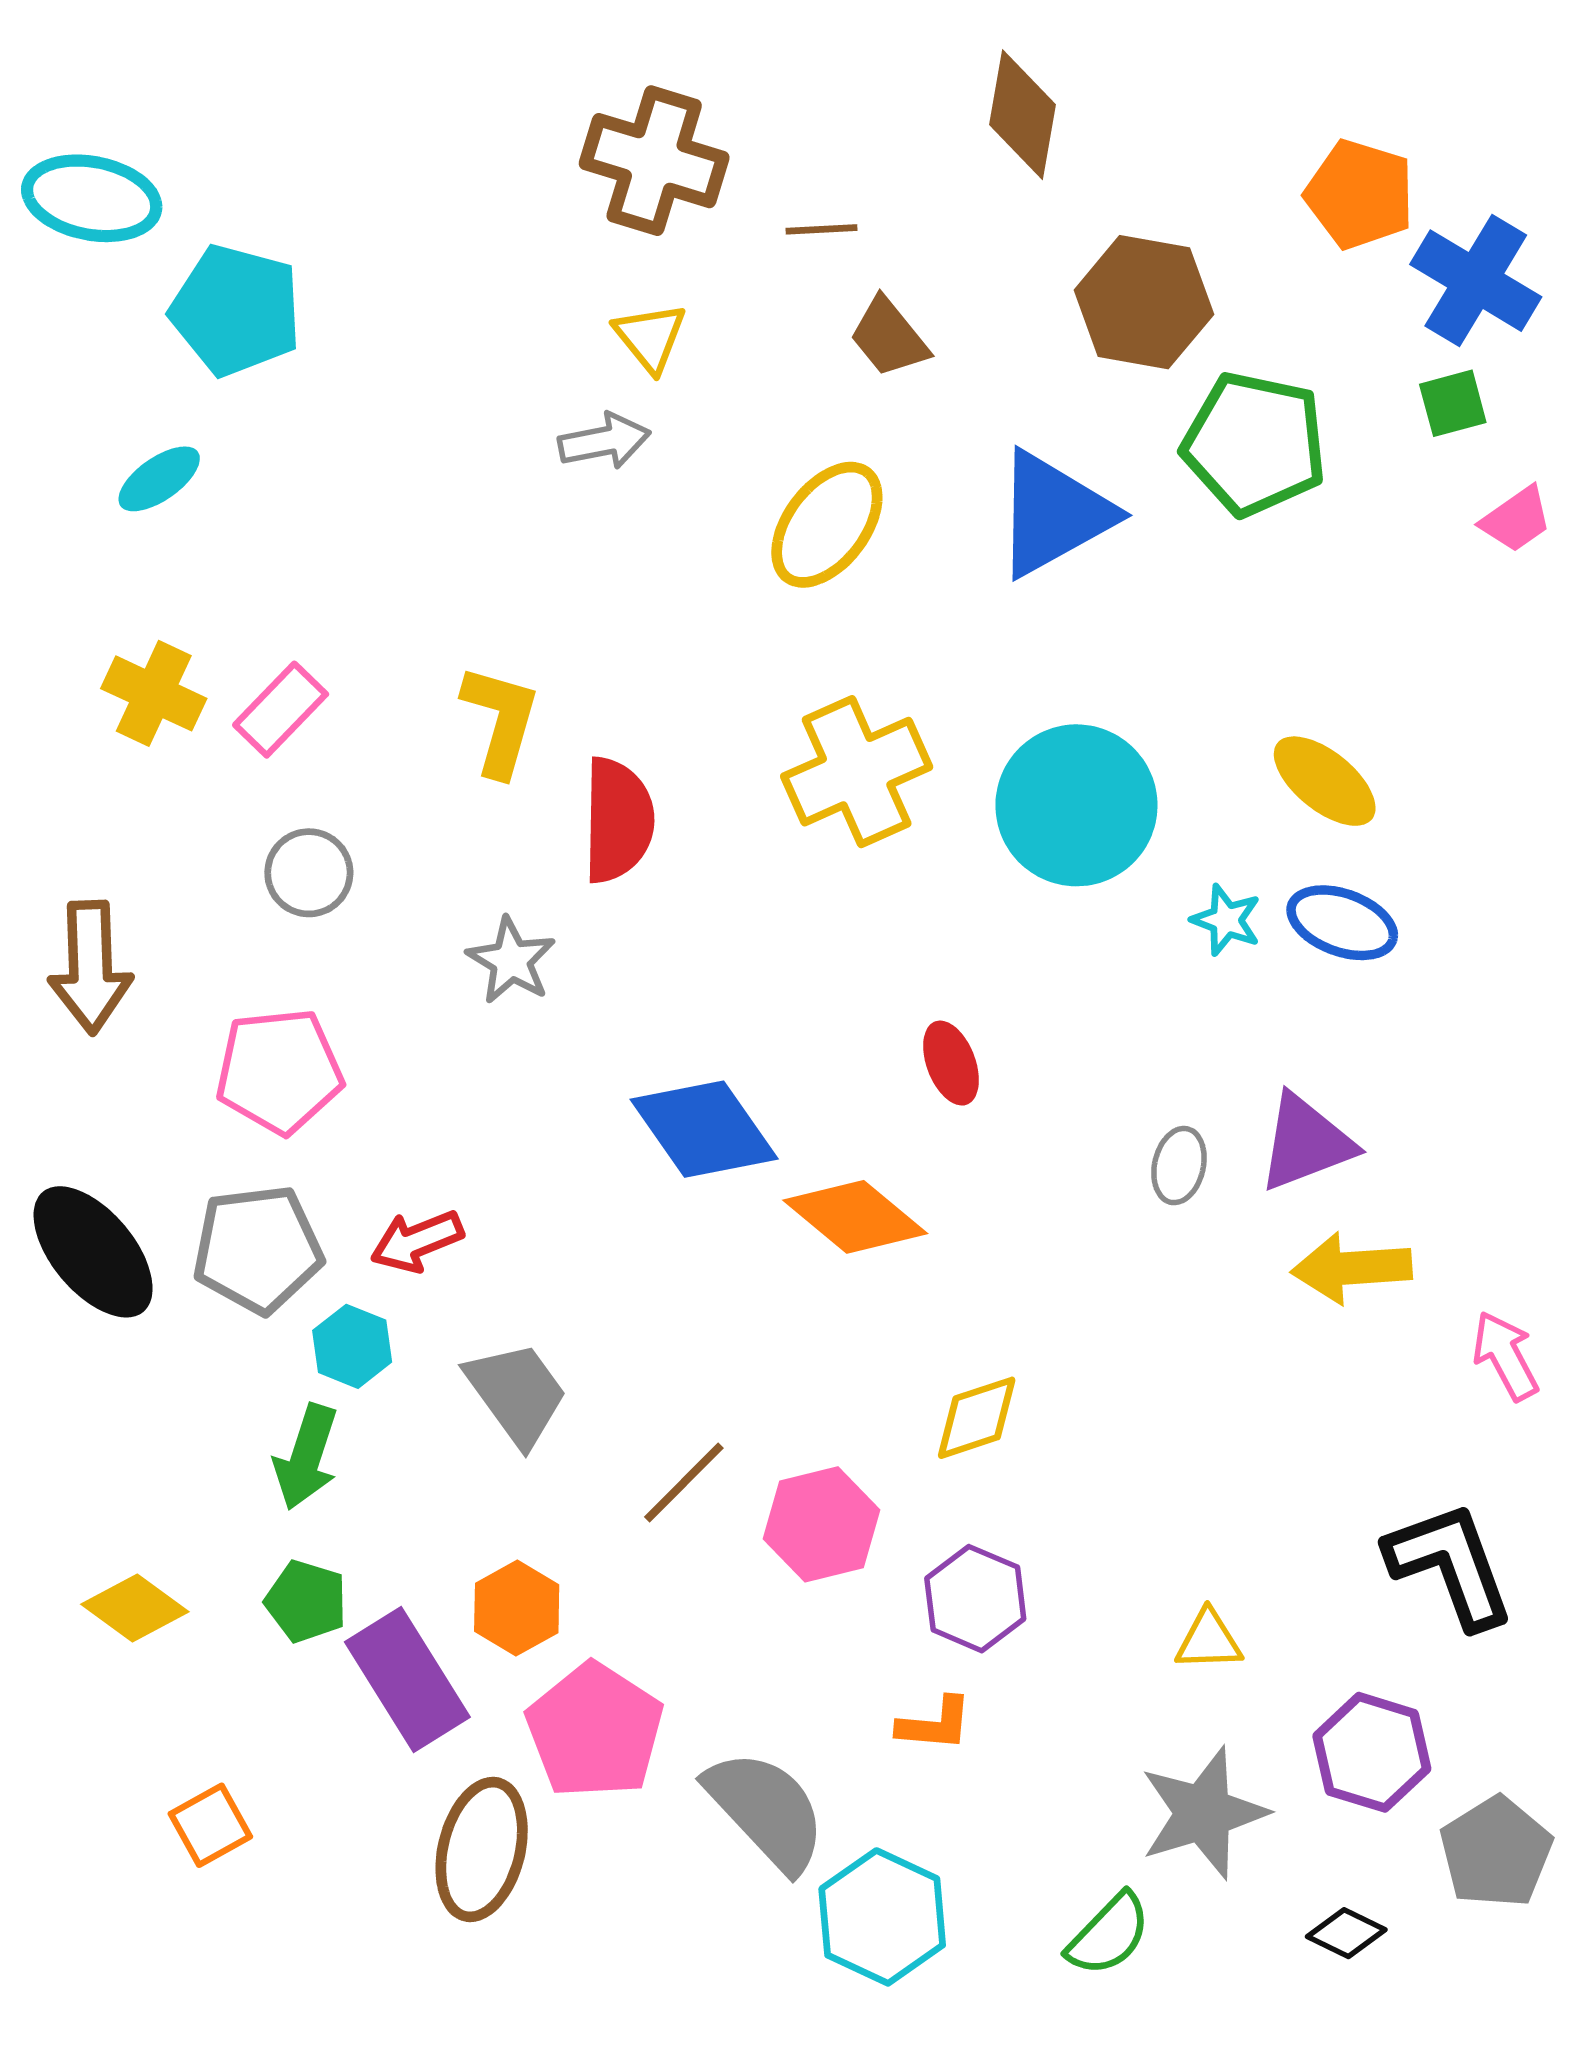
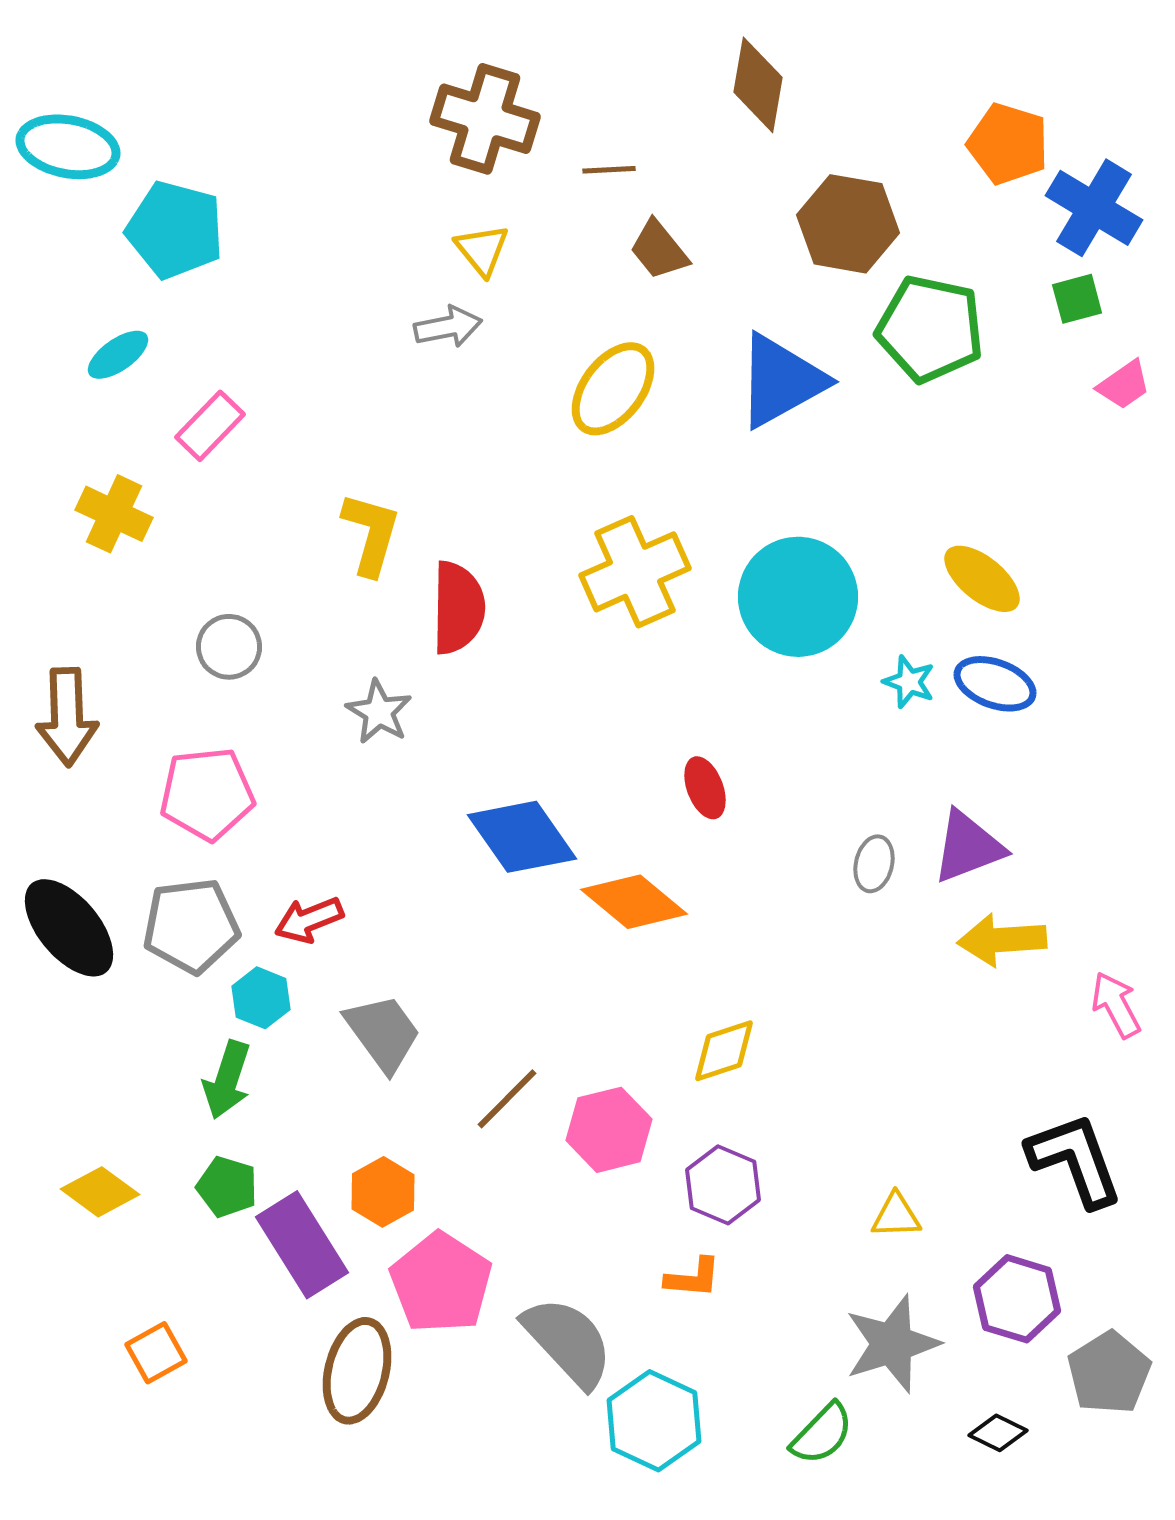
pink rectangle: (281, 710) -> (210, 426), moved

